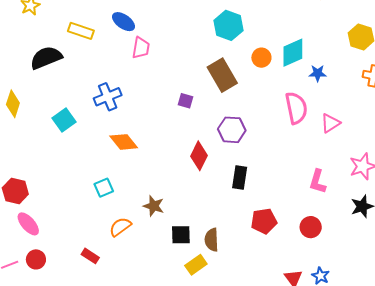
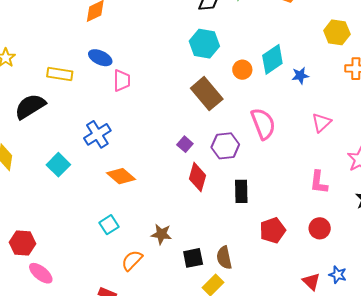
purple square: (186, 101) -> (185, 144), moved, turned 35
pink semicircle: (296, 108) -> (263, 124), moved

